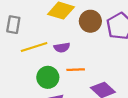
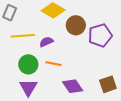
purple semicircle: (62, 47) -> (46, 42), turned 152

